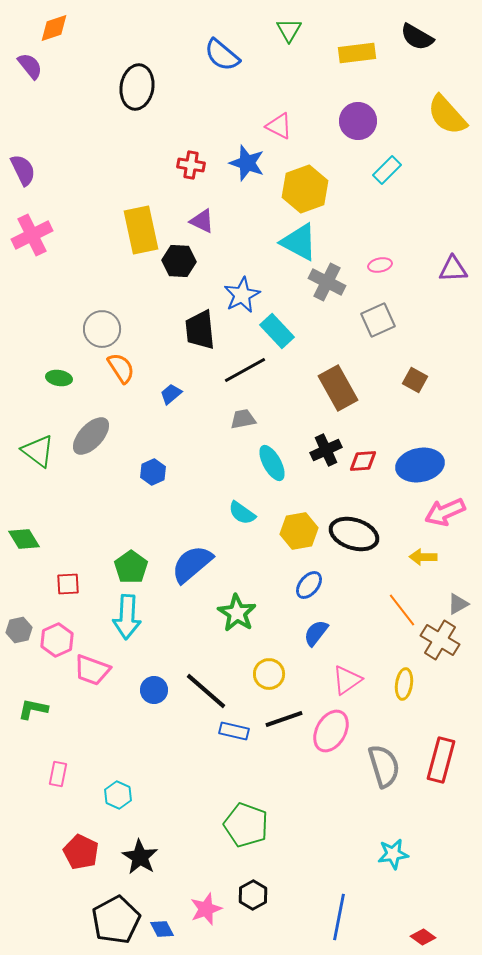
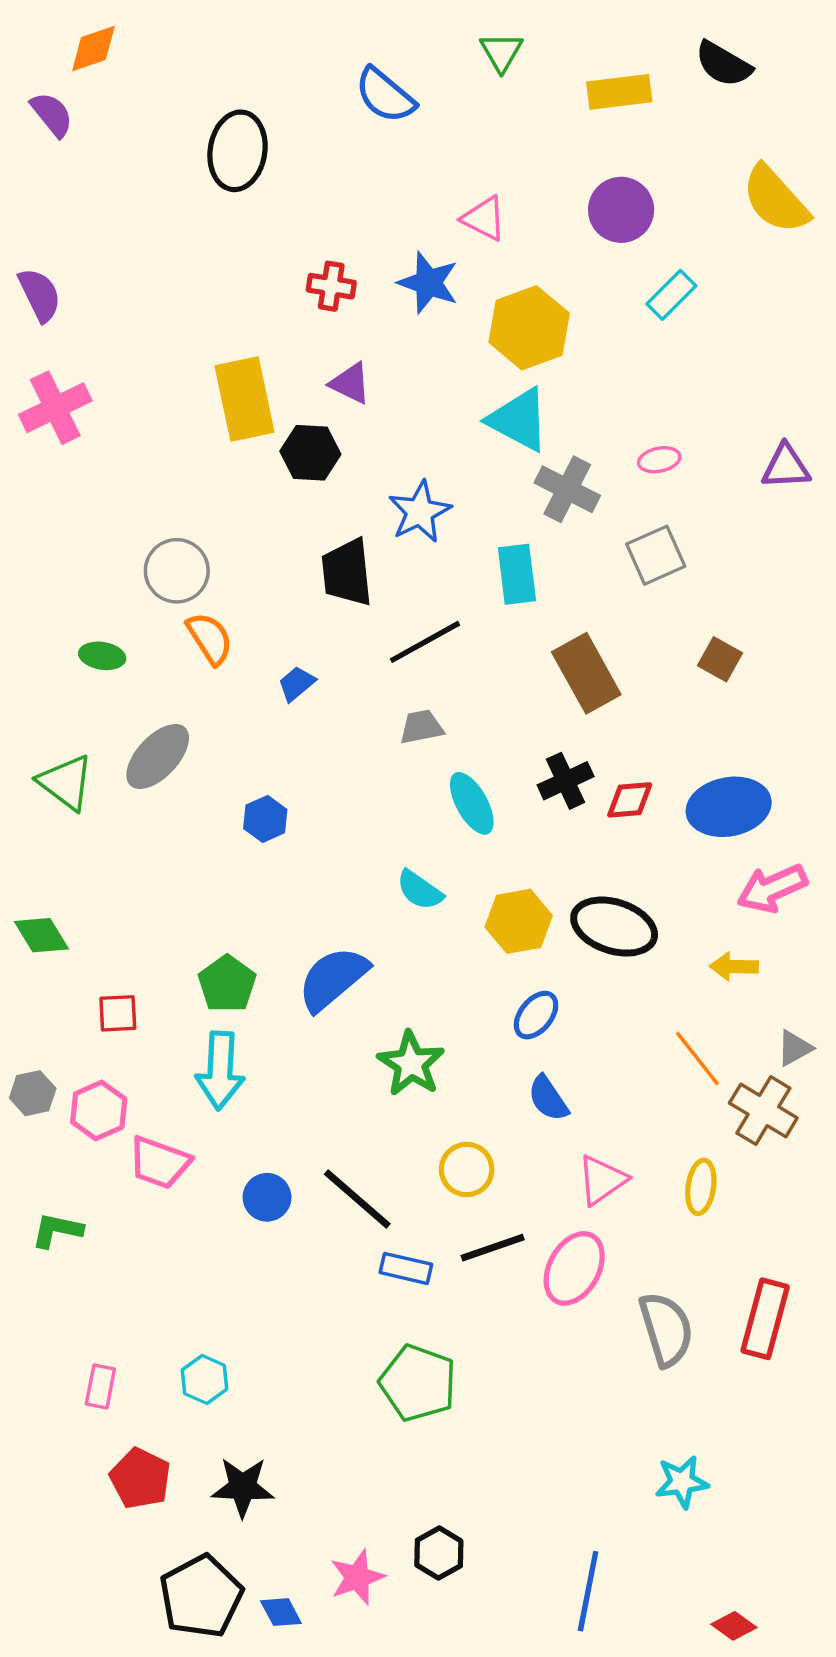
cyan rectangle: (277, 331) -> (517, 574), moved, turned 36
blue semicircle: (316, 633) -> (548, 1098), turned -72
pink rectangle: (58, 774) -> (100, 1386), moved
green pentagon: (246, 825) -> (418, 1383), moved
black star: (140, 857) -> (243, 1487), turned -30

